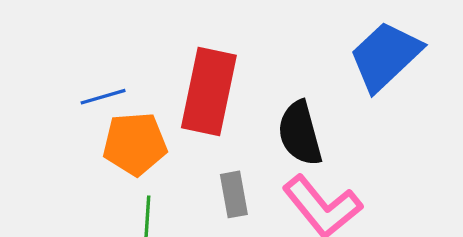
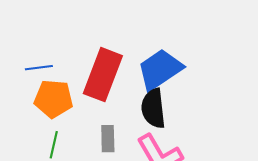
blue trapezoid: (385, 56) -> (160, 69), moved

